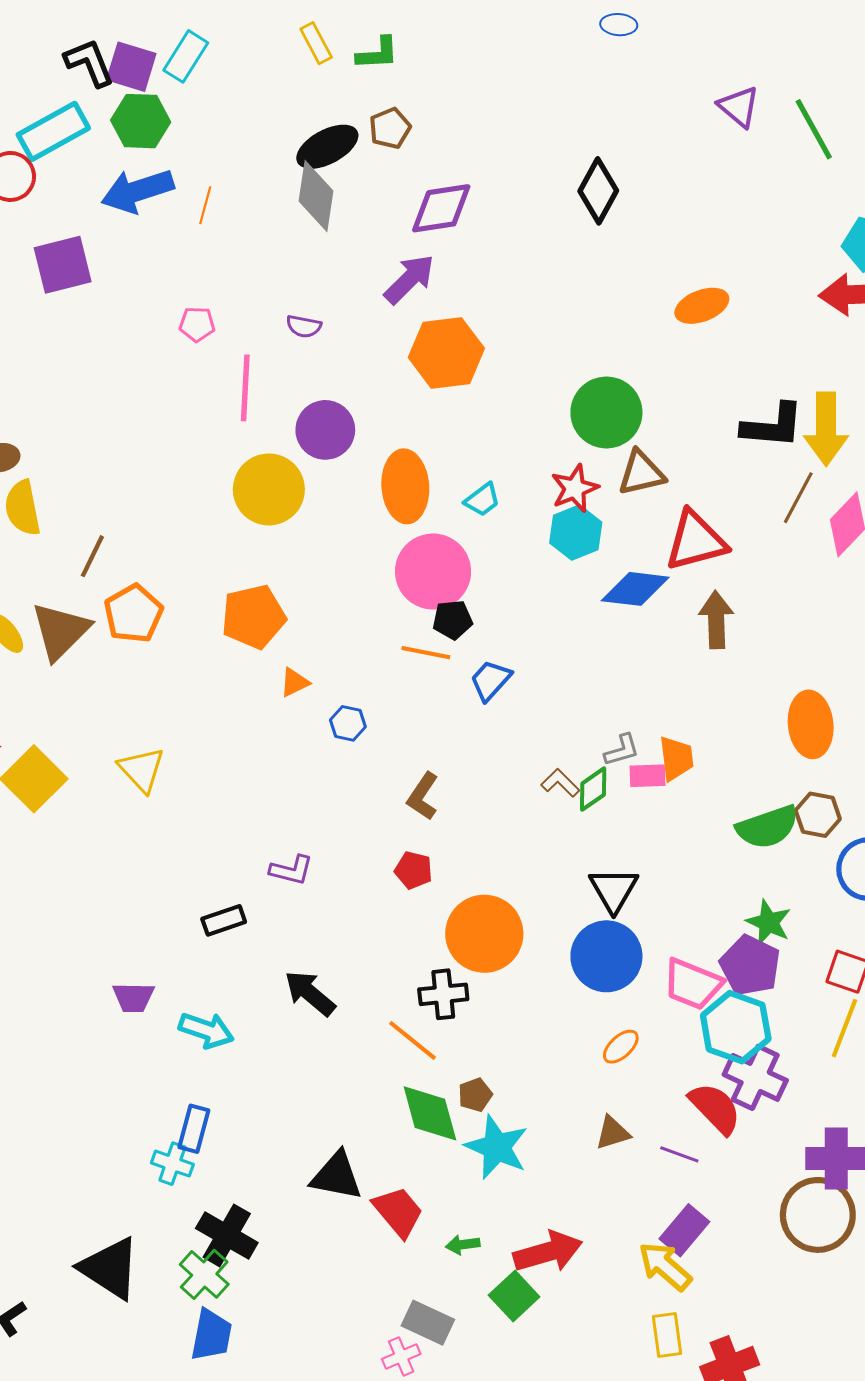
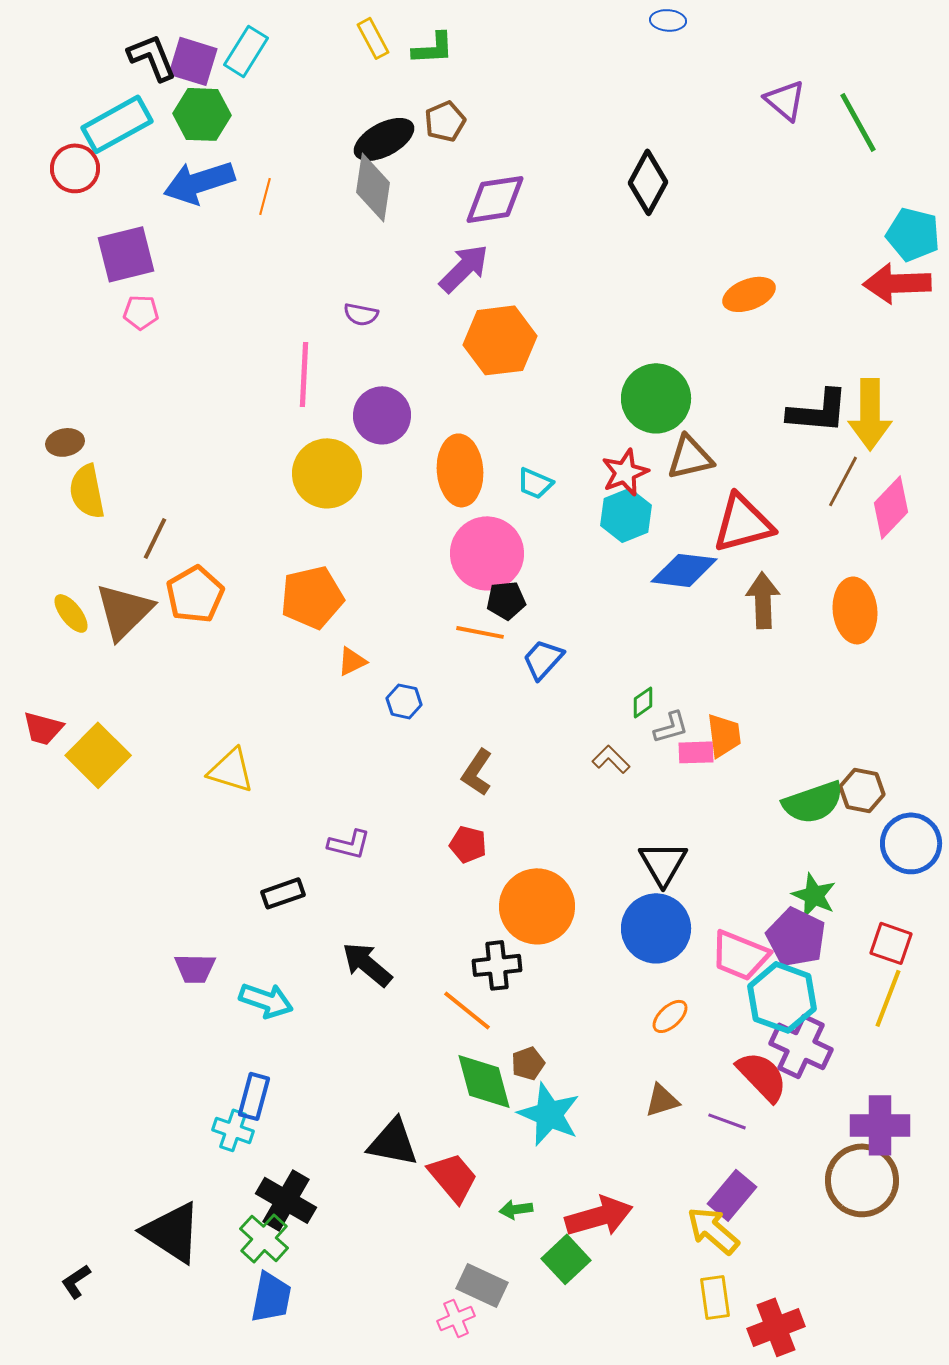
pink pentagon: (197, 324) -> (141, 312), moved
cyan trapezoid: (482, 500) -> (535, 483), turned 60
orange ellipse: (811, 724) -> (855, 610), moved
yellow triangle: (142, 770) -> (231, 770), moved, turned -30
green diamond: (593, 789) -> (643, 702), moved, size x0.7

